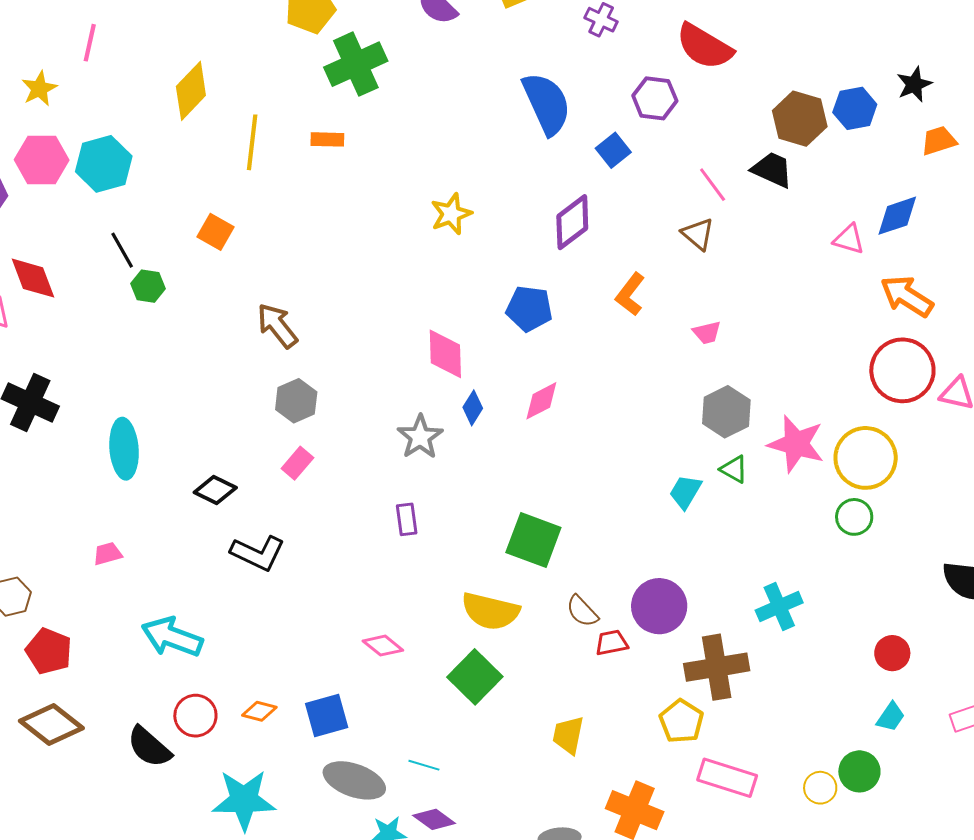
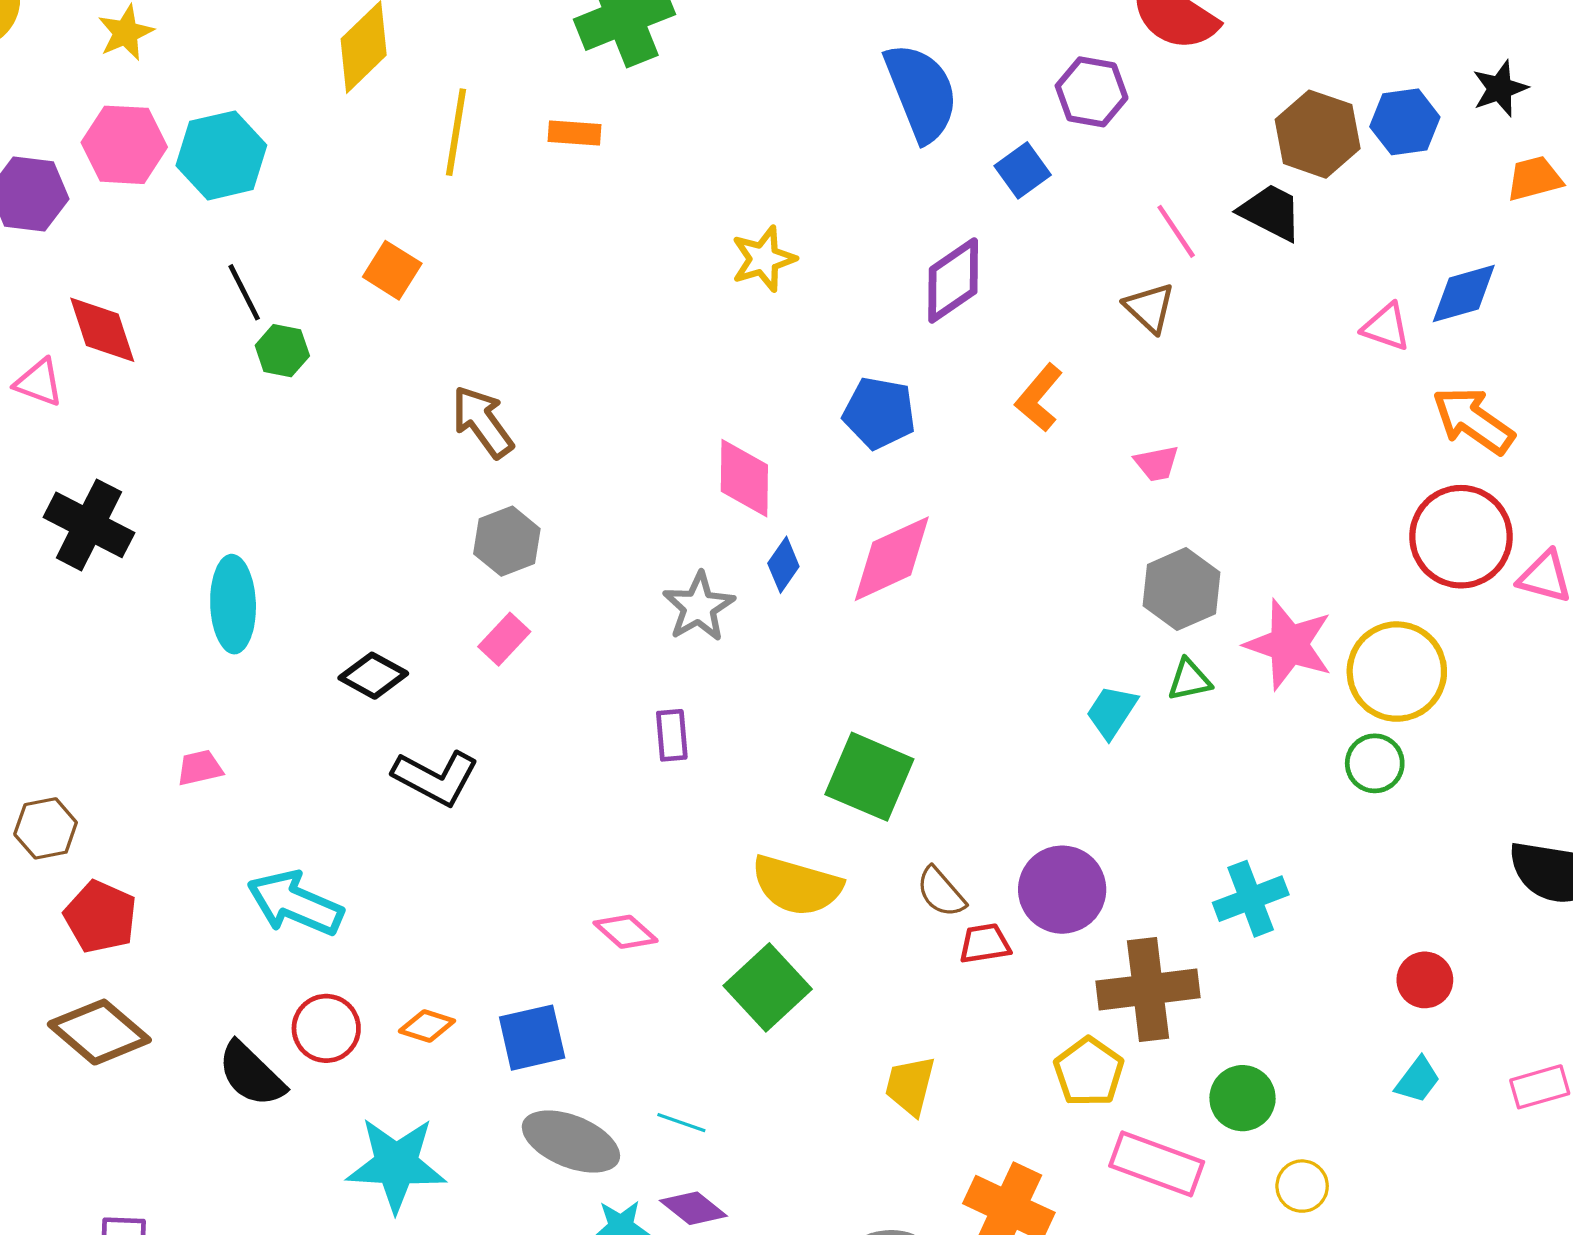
pink diamond: (541, 401) -> (892, 559), size x1.5
green triangle: (734, 469) -> (1189, 680), turned -44
green circle: (859, 771) -> (1243, 1098), moved

